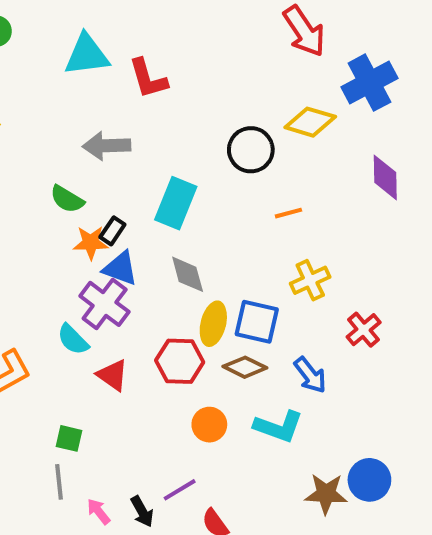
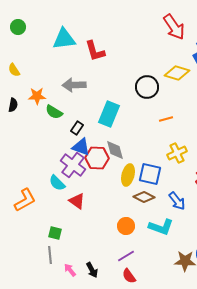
orange star: (91, 243) -> (37, 96), moved
red hexagon: (180, 361) -> (97, 158), moved
purple line: (180, 490) -> (126, 256), moved

